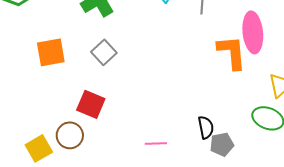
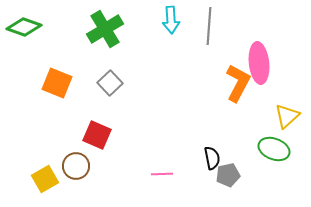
orange square: (51, 52) -> (57, 83), turned 32
orange L-shape: (232, 52) -> (238, 83), turned 33

